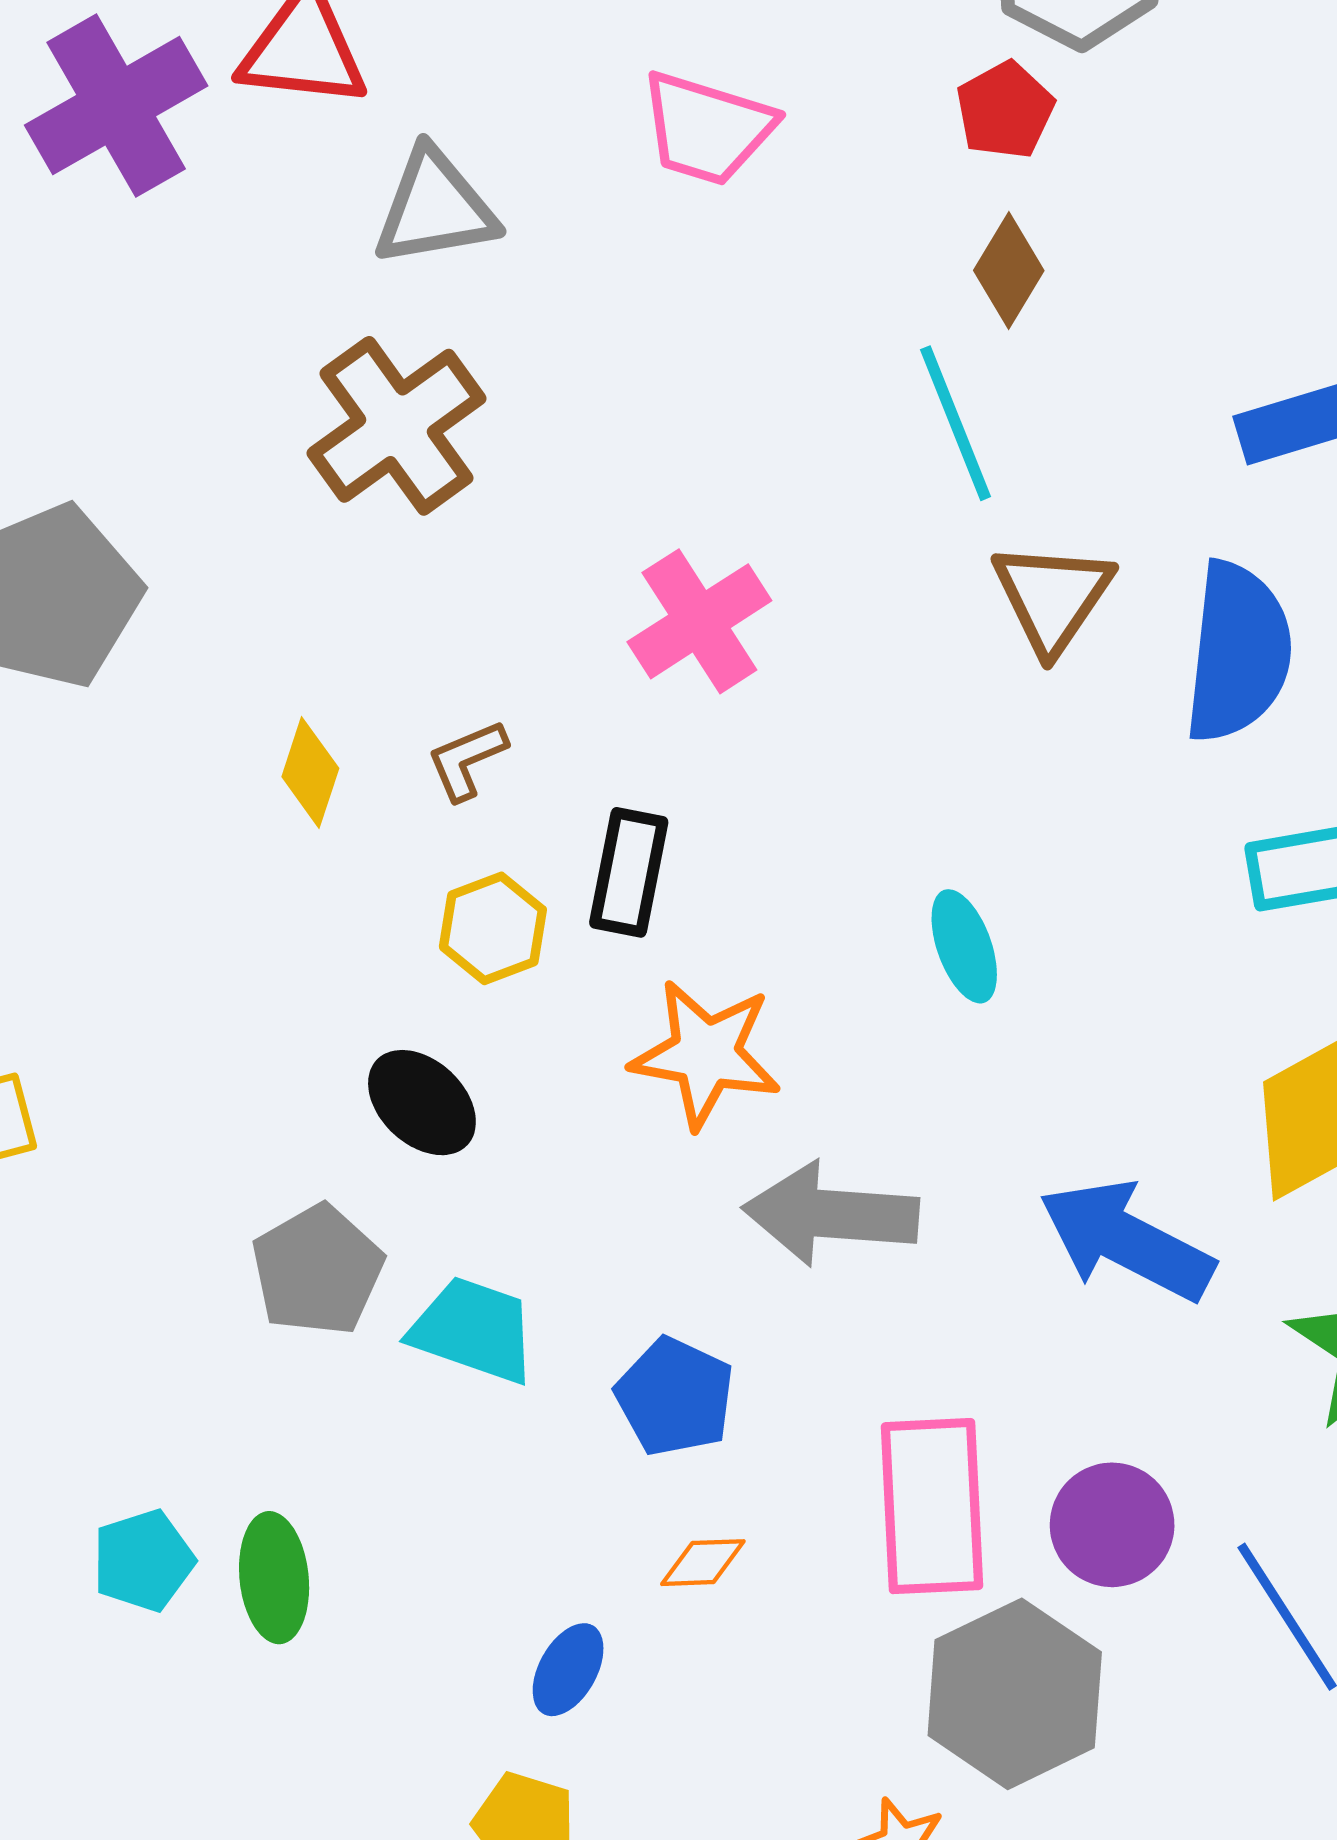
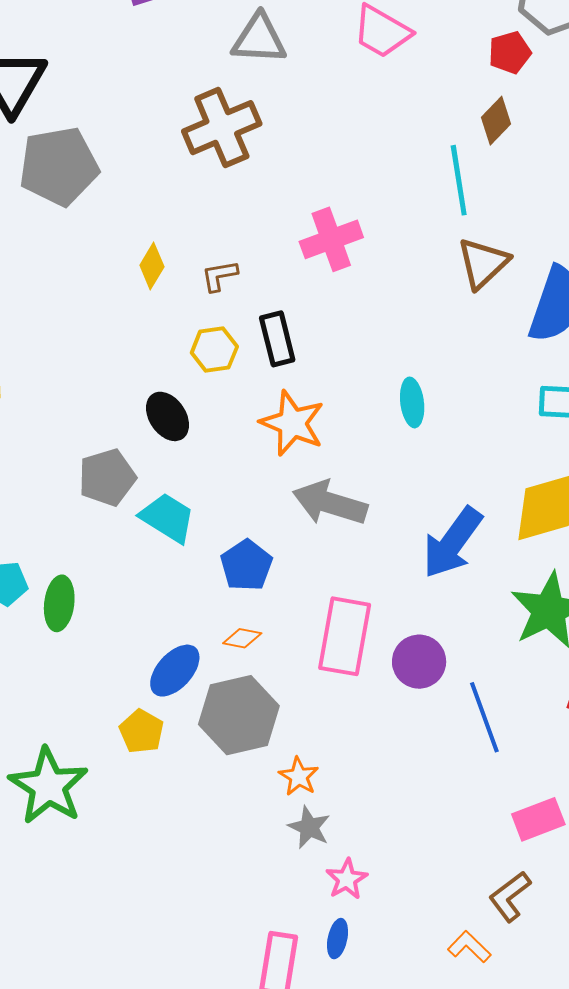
black rectangle: (629, 872) -> (277, 339), turned -38
blue arrow: (1126, 1241) -> (452, 543), turned -94
blue ellipse: (568, 1670) -> (175, 671), size x1.4
gray hexagon: (1015, 1694) -> (239, 715), moved

